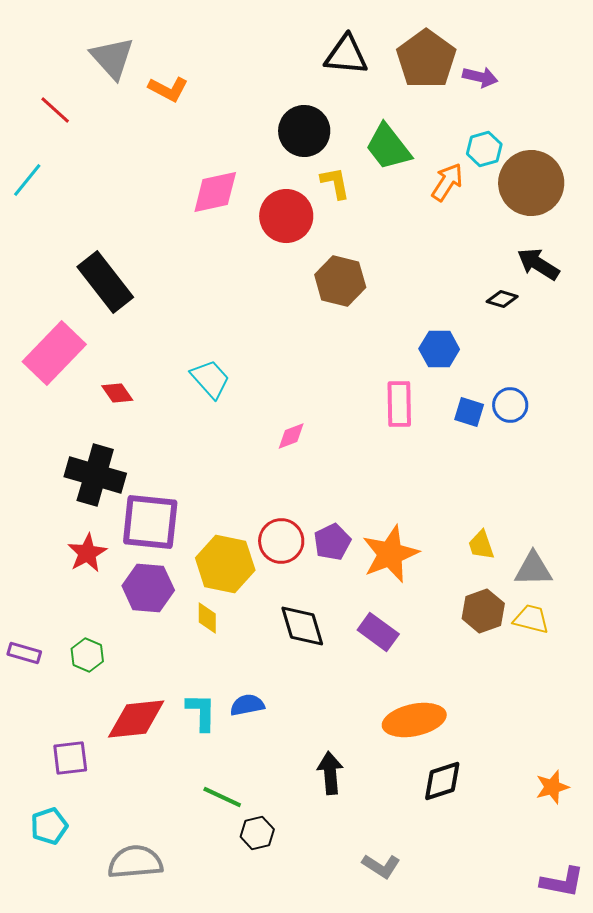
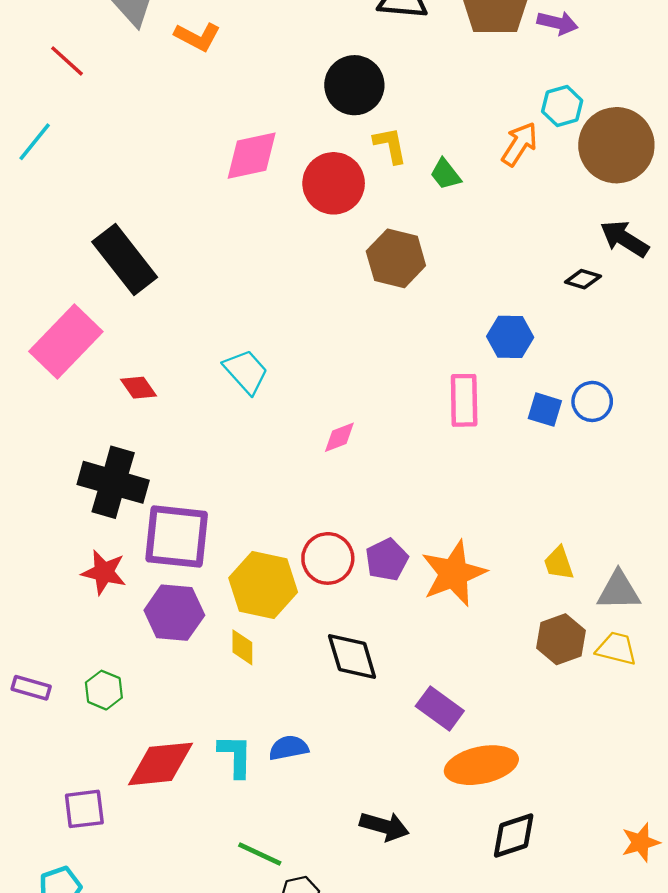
green trapezoid: (388, 147) -> (446, 174), moved, size x0.6
red star: (87, 553) -> (104, 572), turned -30
purple rectangle: (378, 632) -> (440, 709), moved
black arrow: (330, 773) -> (384, 826), turned 111

